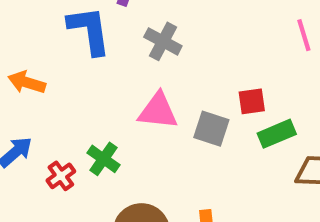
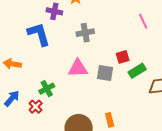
gray cross: (163, 41) -> (85, 33), moved, turned -30
green cross: (104, 159) -> (47, 89), moved, turned 35

